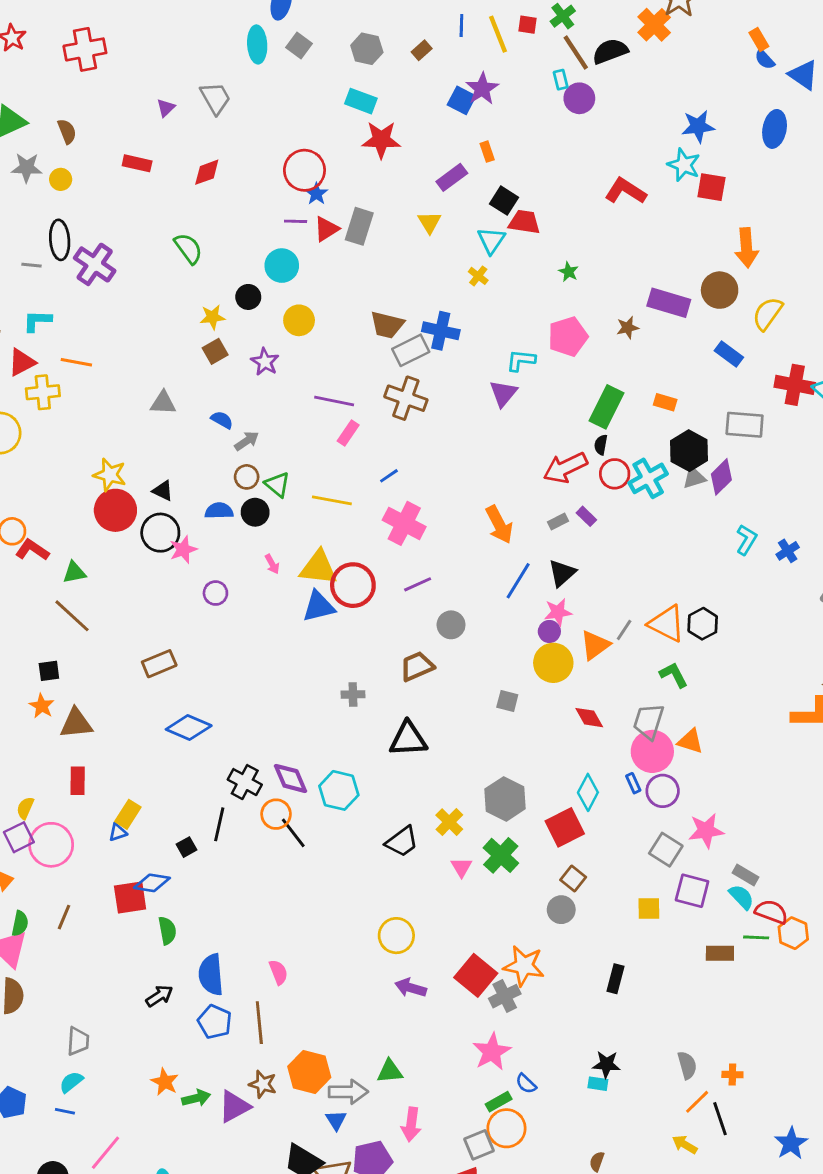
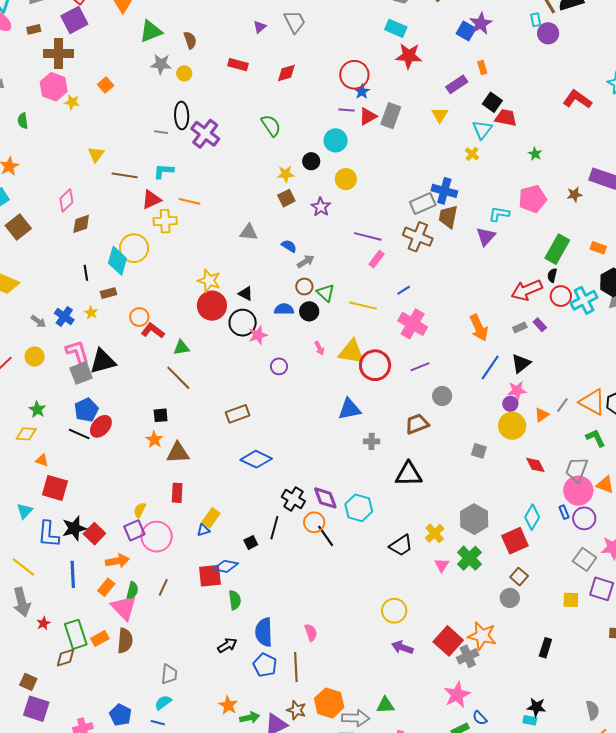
brown trapezoid: (387, 325) -> (448, 217), moved, turned 85
blue triangle: (319, 606) -> (349, 409), moved
orange triangle: (595, 645) -> (542, 415), size x0.7

